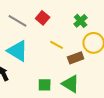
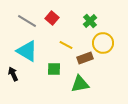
green triangle: (71, 84) -> (80, 84), turned -42
green square: (45, 85) -> (54, 69), moved

